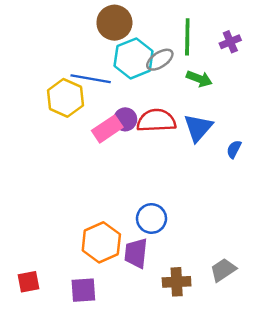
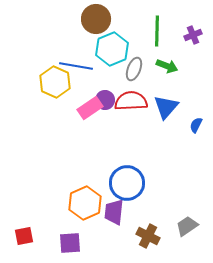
gray ellipse: (160, 60) -> (134, 69), moved, turned -35
blue circle: (151, 219) -> (127, 183), size x1.4
brown cross: (177, 282) -> (148, 236), turned 30

